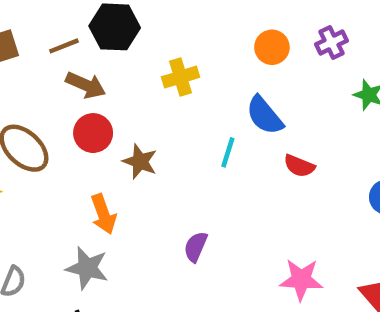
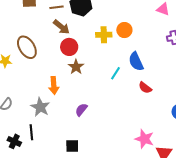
orange circle: (272, 47) -> (124, 30), moved
red circle: (93, 133) -> (69, 47), moved
purple semicircle: (196, 247) -> (81, 110), moved
pink star: (301, 280) -> (144, 139), moved

